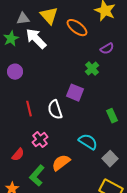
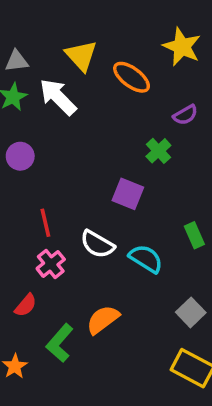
gray triangle: (23, 19) -> (17, 61), moved
white semicircle: (55, 110) -> (97, 244), moved, turned -42
pink cross: (40, 140) -> (51, 264), moved
cyan semicircle: (88, 142) -> (146, 259), moved

